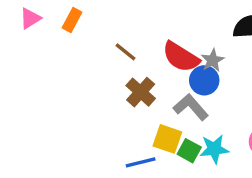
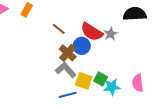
blue circle: (204, 80) -> (82, 46), moved
gray L-shape: (191, 107) -> (66, 70), moved
green square: (189, 151) -> (101, 79), moved

